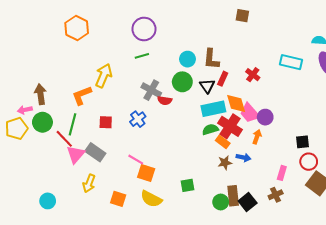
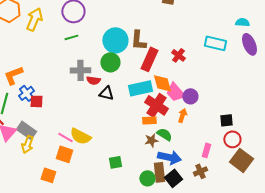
cyan circle: (187, 59) -> (115, 40), size x1.6
yellow arrow: (104, 76) -> (34, 19), moved
red rectangle: (223, 79) -> (149, 59), size x1.6
black triangle: (207, 86) -> (106, 93), moved, turned -42
gray cross: (151, 90) -> (80, 70), turned -30
blue cross: (138, 119) -> (26, 93), moved
green semicircle: (210, 129) -> (164, 134), moved, turned 49
orange rectangle: (223, 142) -> (149, 120), turned -40
blue arrow: (243, 157) -> (169, 157), moved, size x1.6
orange square: (146, 173) -> (64, 154), moved
yellow arrow: (89, 183) -> (27, 144), moved
yellow semicircle: (151, 199) -> (80, 136), moved

